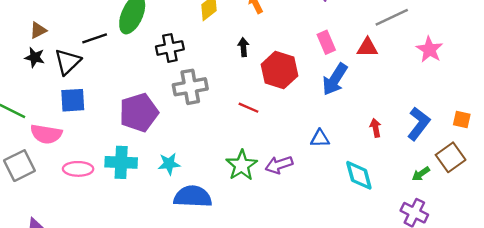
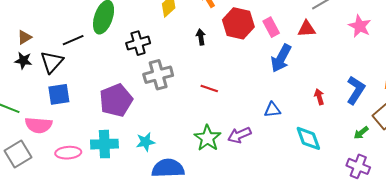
red hexagon: (280, 70) -> (238, 23), moved

